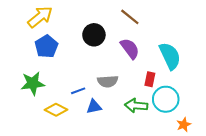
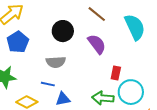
cyan semicircle: (170, 56) -> (135, 27), moved
gray semicircle: (108, 81) -> (56, 62), moved
blue line: (78, 91) -> (48, 84), turned 32

